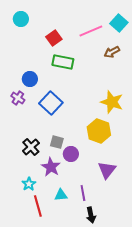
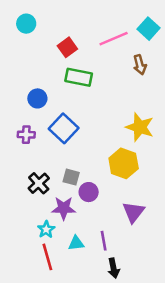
brown arrow: (112, 52) -> (140, 65), turned -77
purple cross: (18, 98) -> (26, 135), moved, turned -32
purple star: (51, 167) -> (64, 208), turned -30
cyan star: (29, 184) -> (46, 229), moved

